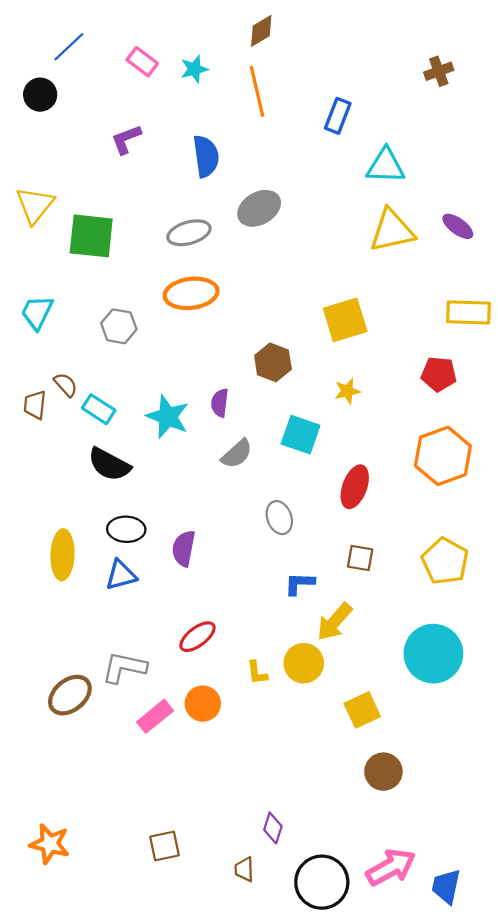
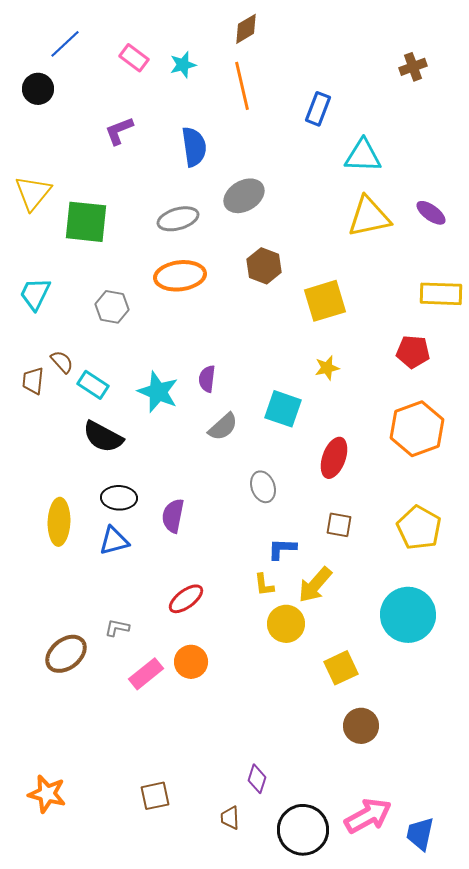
brown hexagon: (273, 362) -> (264, 266), moved
gray L-shape: (124, 667) -> (117, 628), size x0.6
yellow L-shape: (257, 673) -> (264, 585), moved

